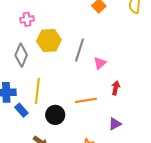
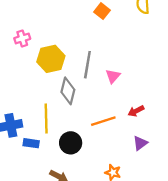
gray diamond: (21, 55) -> (68, 91), moved
red arrow: (116, 88) -> (136, 111), moved, turned -120
blue rectangle: (21, 110) -> (31, 143), turned -32

